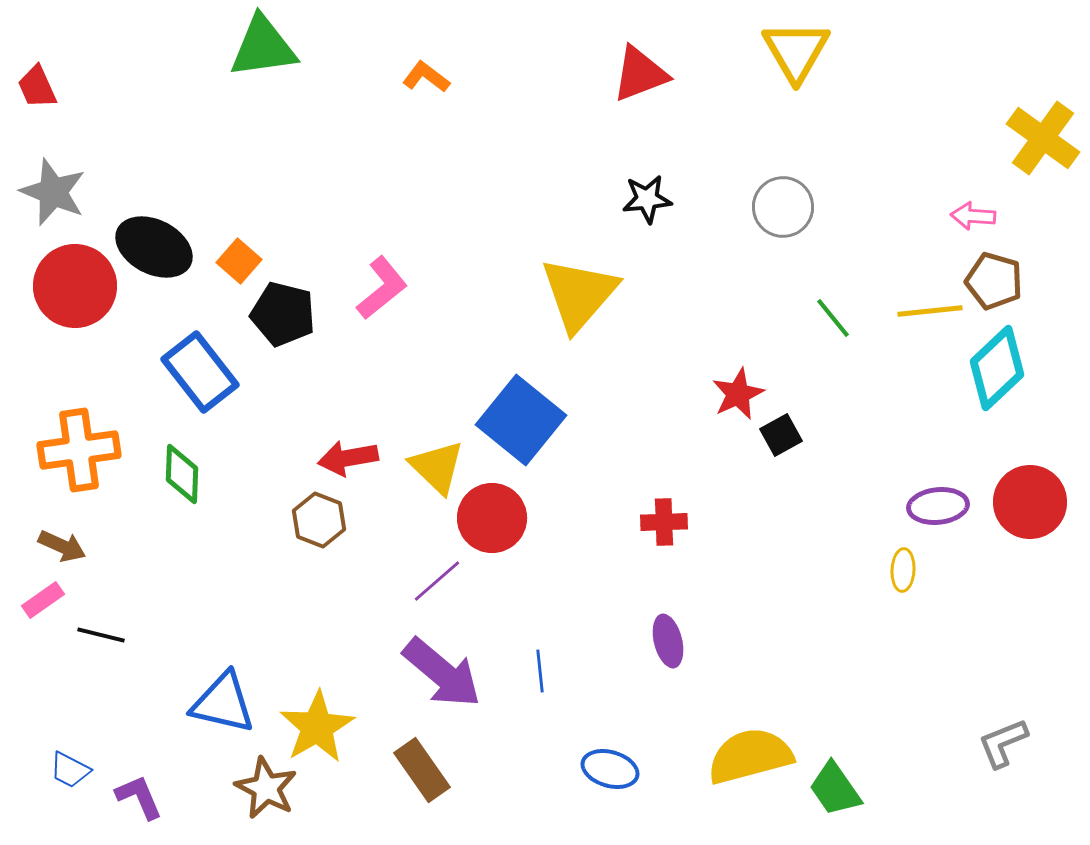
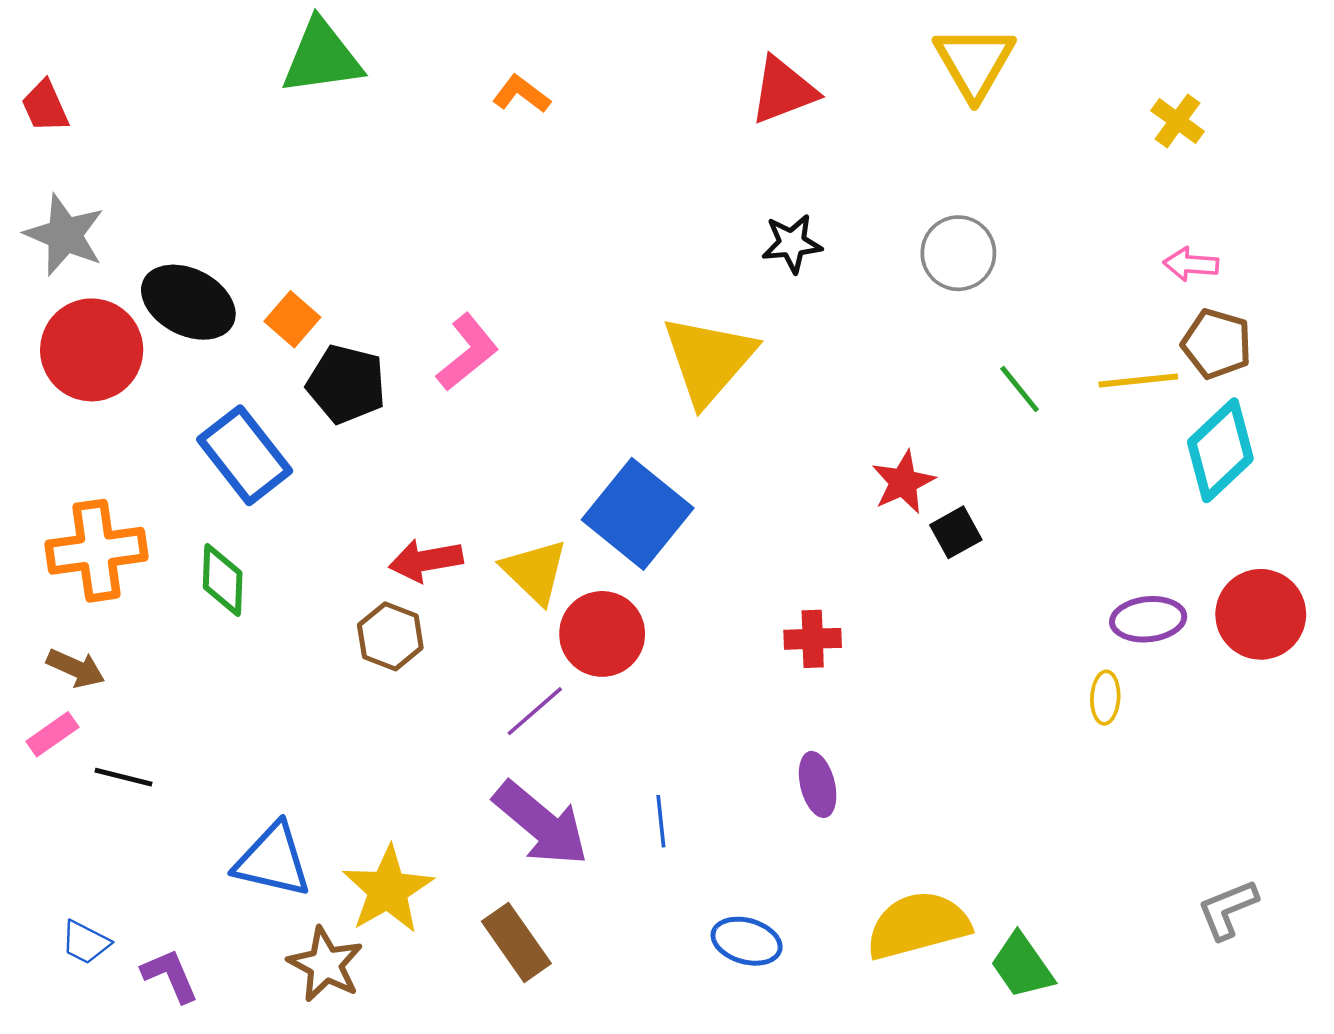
yellow cross: (1043, 138) -> (1177, 121), moved, size x0.6

